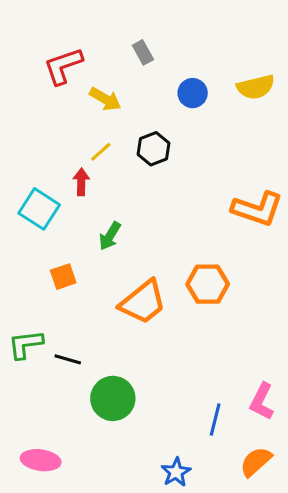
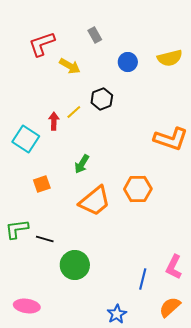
yellow line: (101, 152) -> (74, 112), moved
green arrow: (110, 236) -> (82, 164), moved

